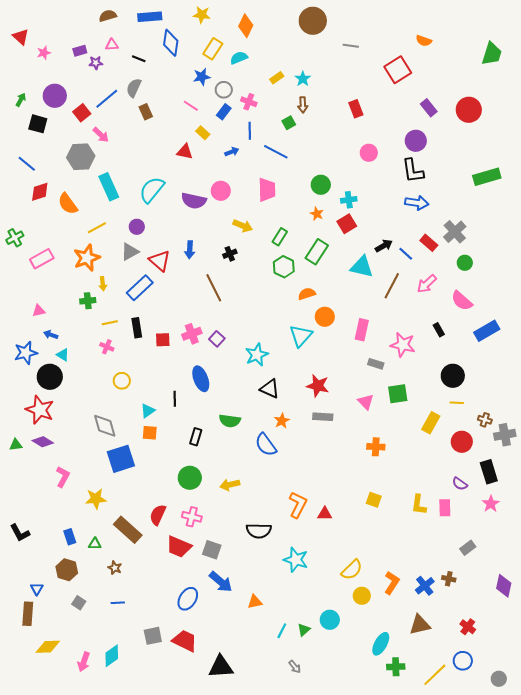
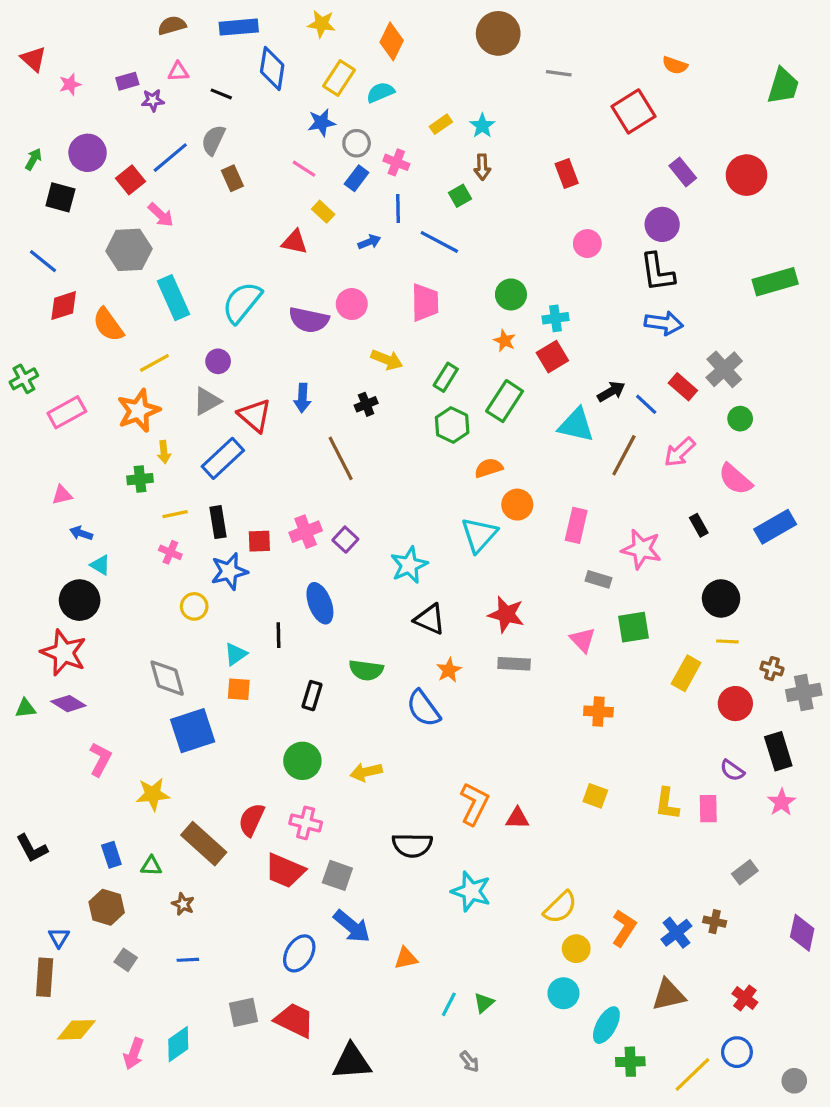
blue star: (26, 353) -> (229, 571), moved
cyan circle: (330, 620) -> (563, 993), moved

